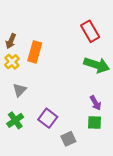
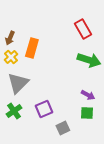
gray triangle: (20, 90) -> (18, 83), size x1.6
purple arrow: (96, 103) -> (88, 95), turned -32
purple square: (48, 118) -> (44, 109), turned 30

